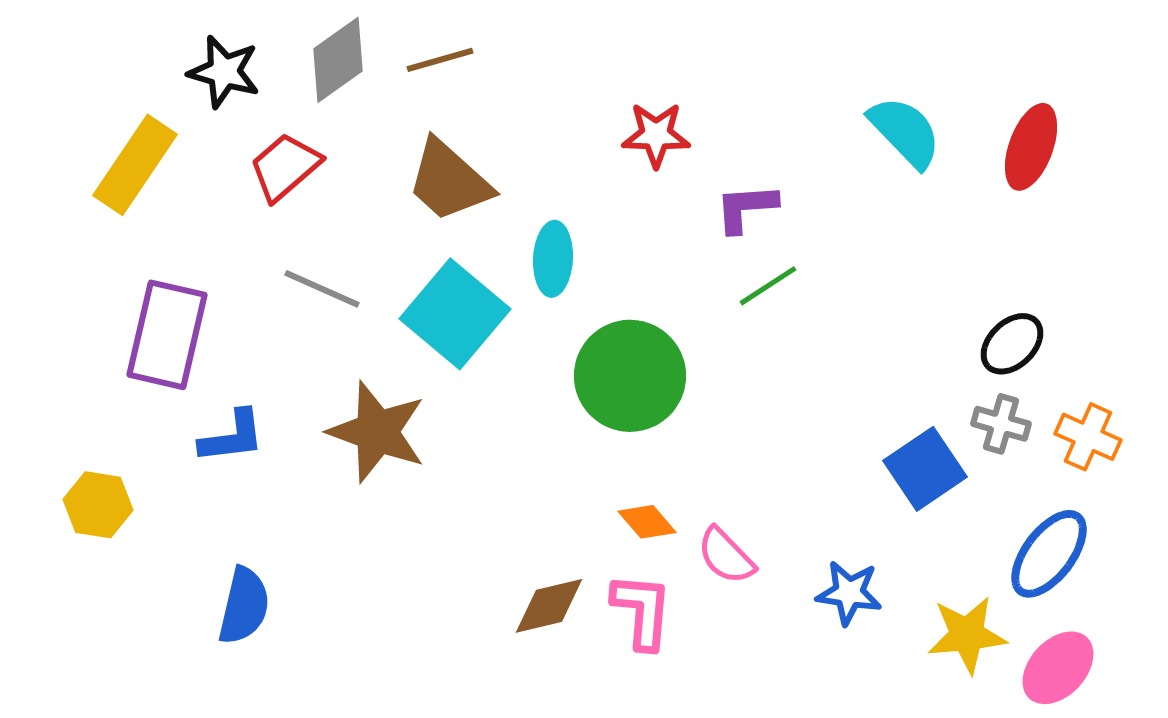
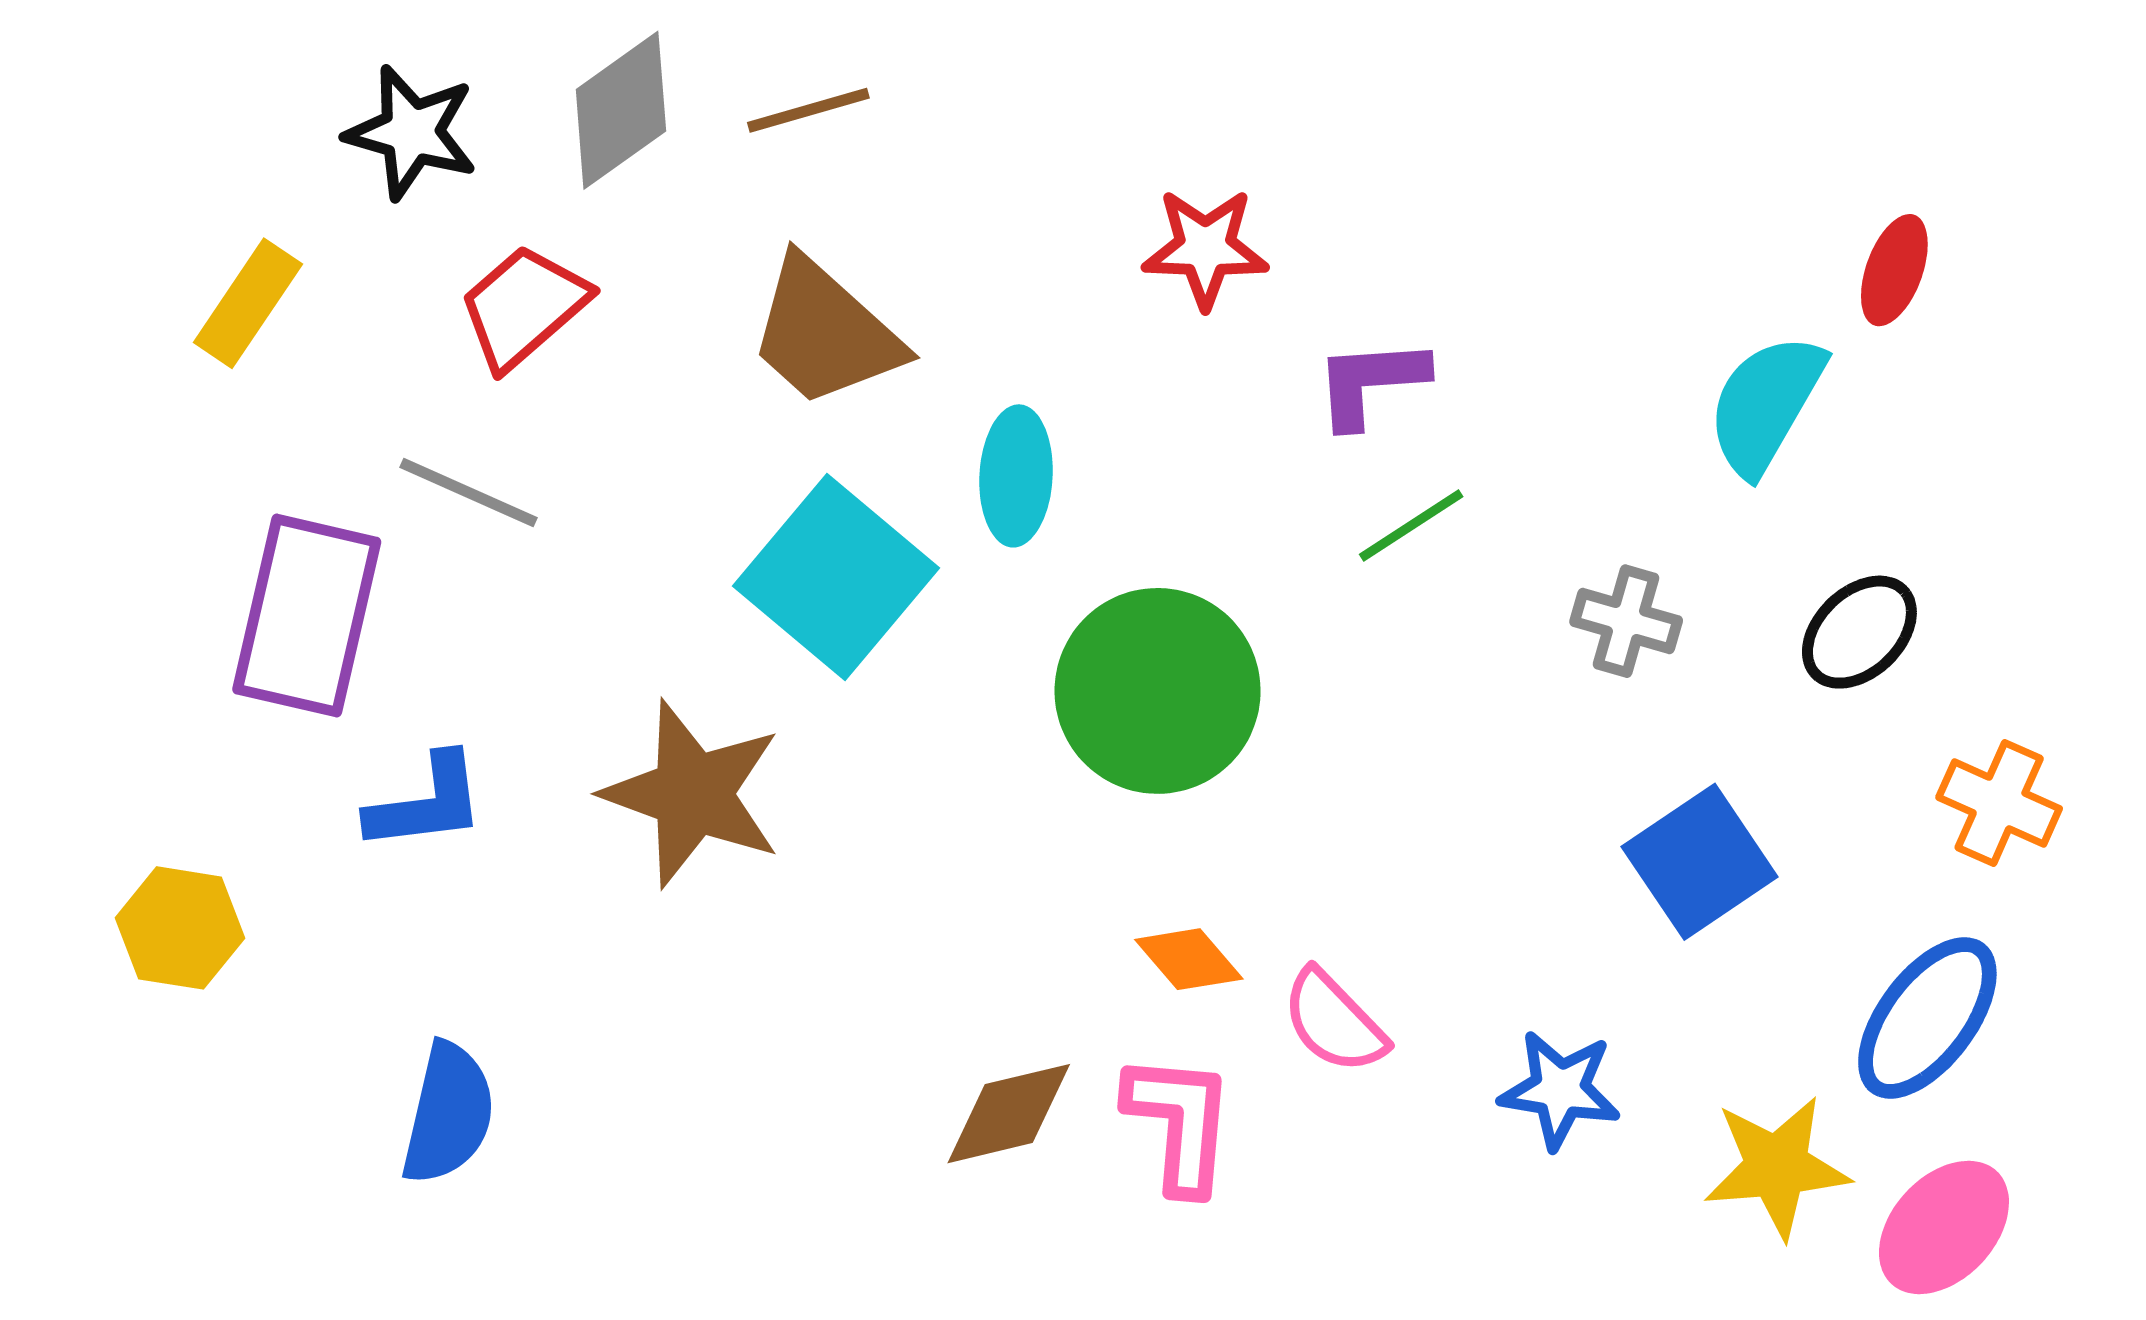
cyan semicircle: (905, 132) -> (1766, 404), moved, turned -106
red ellipse: (1031, 147) -> (1894, 270), size x0.7
yellow rectangle: (135, 165) -> (248, 303), size x0.7
gray line: (322, 289) -> (468, 492), moved
gray cross: (1001, 424) -> (1626, 621), moved

